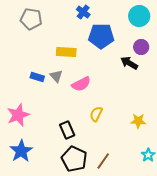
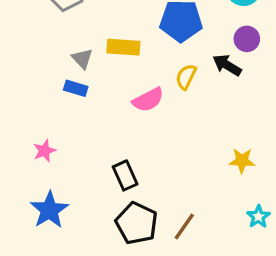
gray triangle: (56, 76) -> (82, 59), moved
yellow semicircle: (96, 114) -> (186, 77), moved
pink star: (18, 115) -> (44, 151), size x0.6

